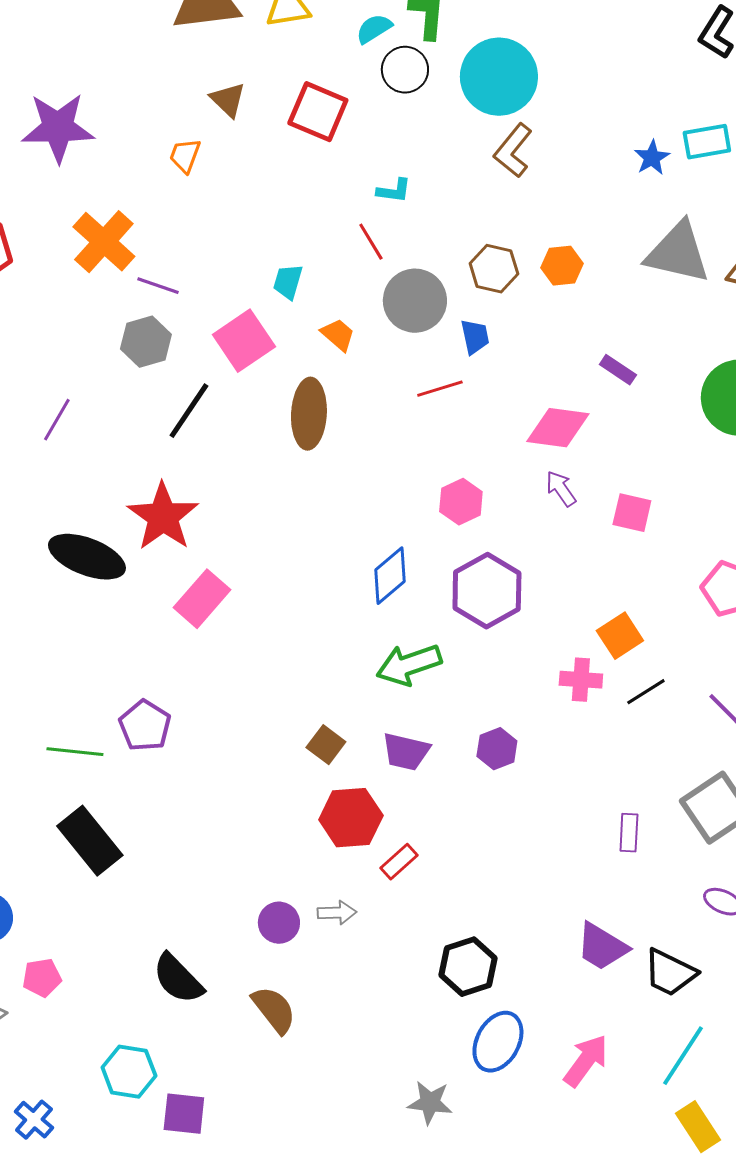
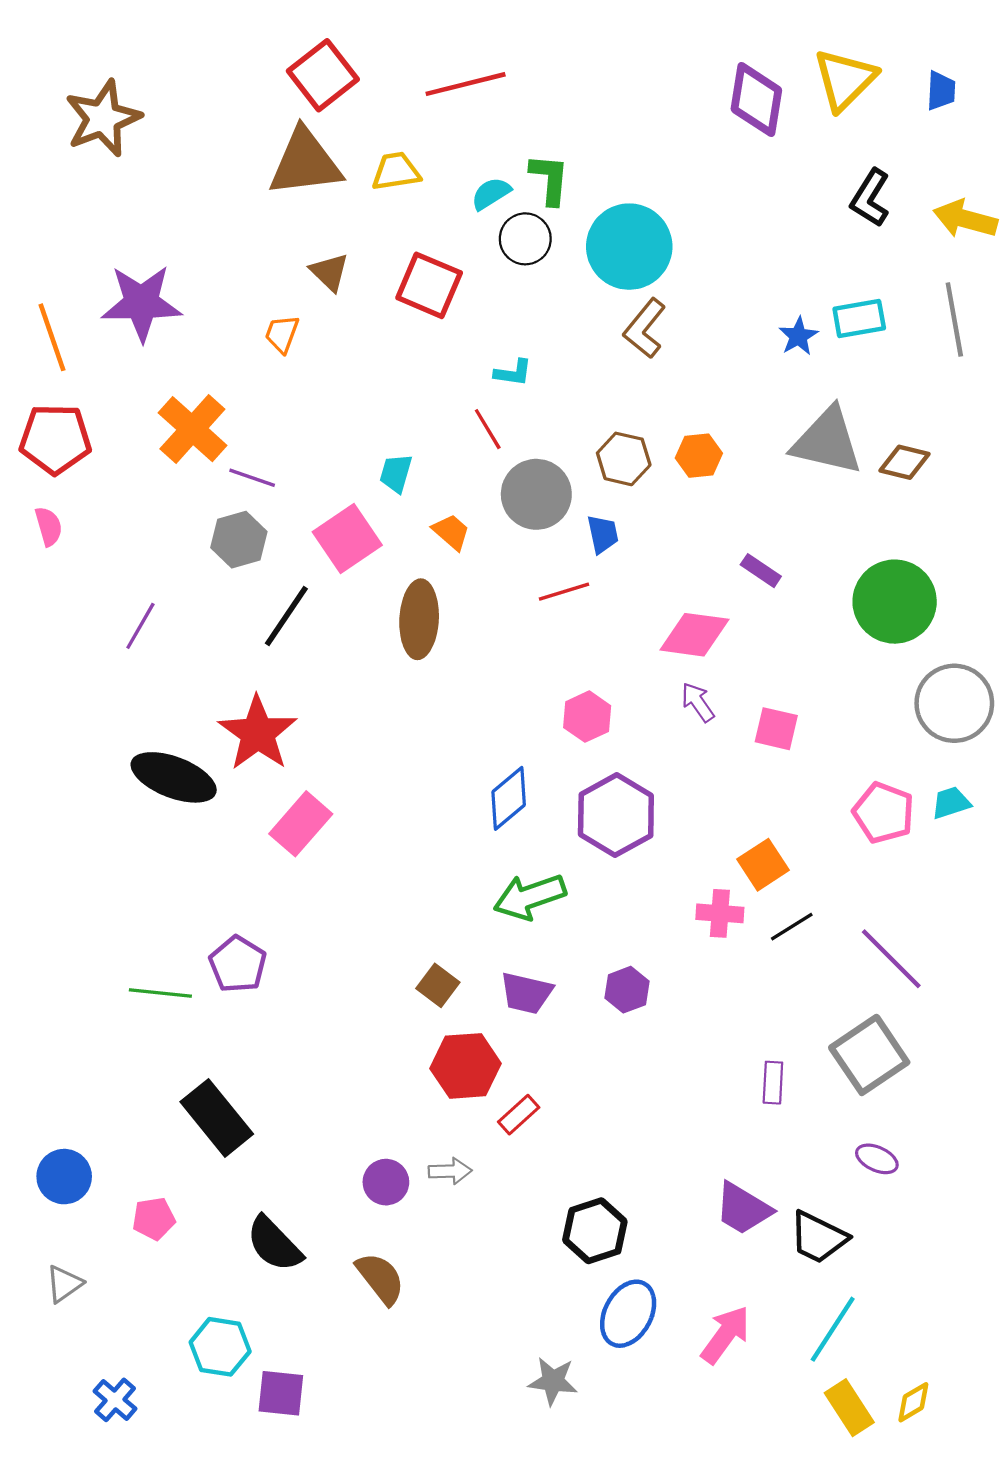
black rectangle: (90, 841) -> (217, 1118), moved
pink pentagon: (42, 978) -> (154, 1219), moved

